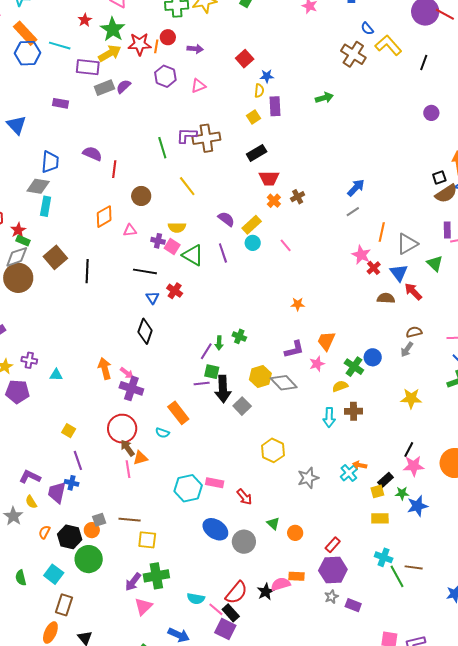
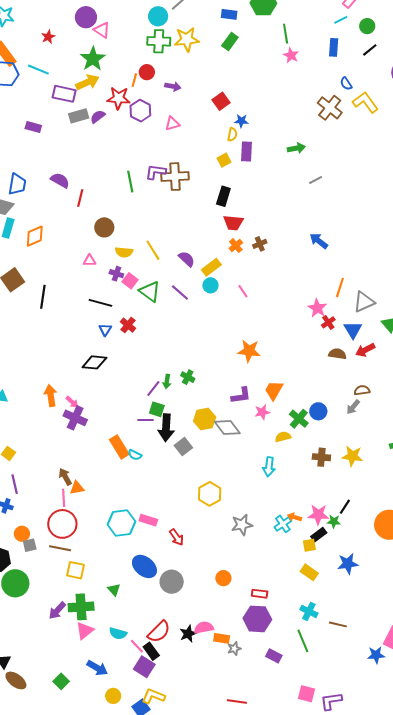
red star: (85, 20) -> (48, 37), moved
red star: (140, 44) -> (119, 98), moved
black rectangle: (257, 153) -> (223, 196), turned -48
yellow line: (187, 186) -> (153, 250), moved
blue arrow: (356, 188) -> (319, 241), turned -102
gray line: (353, 212) -> (316, 180), moved
orange diamond: (104, 217) -> (35, 236), moved
yellow semicircle: (177, 227) -> (124, 252), moved
purple line: (223, 253) -> (180, 292), turned -36
red arrow: (413, 292) -> (365, 350), turned -78
orange star: (298, 304) -> (249, 351), size x1.6
black diamond: (145, 331) -> (94, 362), turned 70
brown cross: (354, 411) -> (321, 457), moved
red circle: (122, 429) -> (62, 524), moved
cyan semicircle: (162, 433) -> (135, 455), moved
pink star: (414, 466) -> (318, 515), moved
green star: (402, 493) -> (334, 521), moved
yellow rectangle: (380, 518) -> (309, 572), turned 30
green triangle: (273, 523) -> (114, 590), moved
orange circle: (92, 530) -> (22, 534), moved
red rectangle: (333, 545) -> (260, 594), turned 49
orange rectangle: (296, 576) -> (222, 638), moved
green line: (397, 576) -> (303, 641), moved
gray star: (331, 597) -> (234, 649), moved
pink triangle: (143, 606) -> (85, 631), moved

